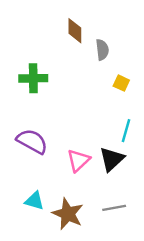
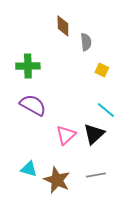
cyan line: (126, 131) -> (106, 110), turned -66
purple semicircle: (32, 141) -> (33, 105), moved

